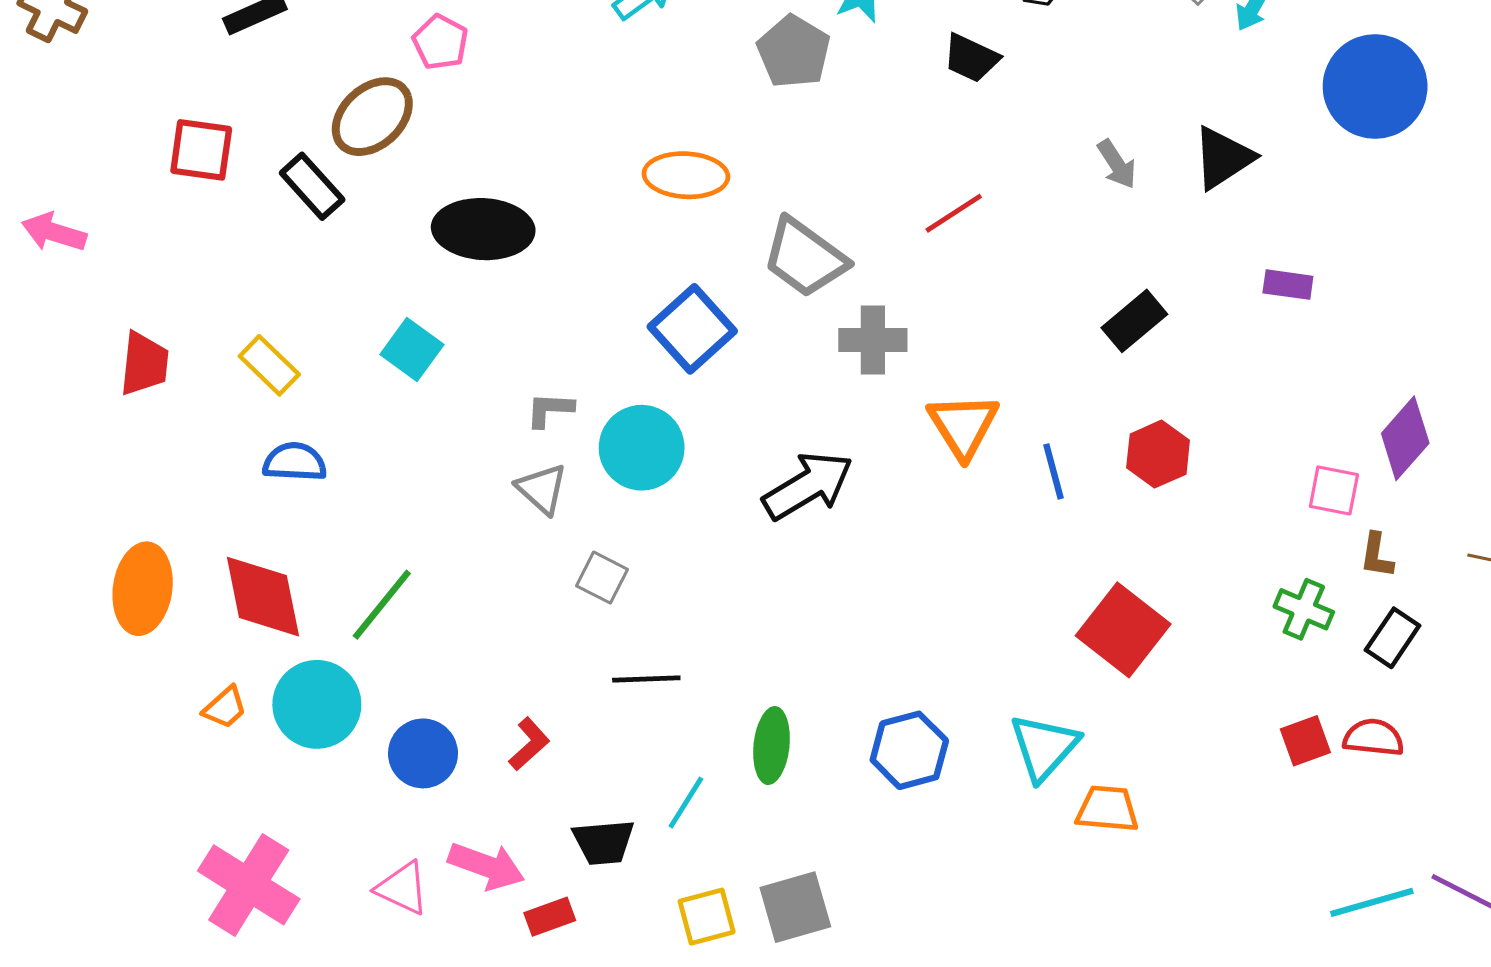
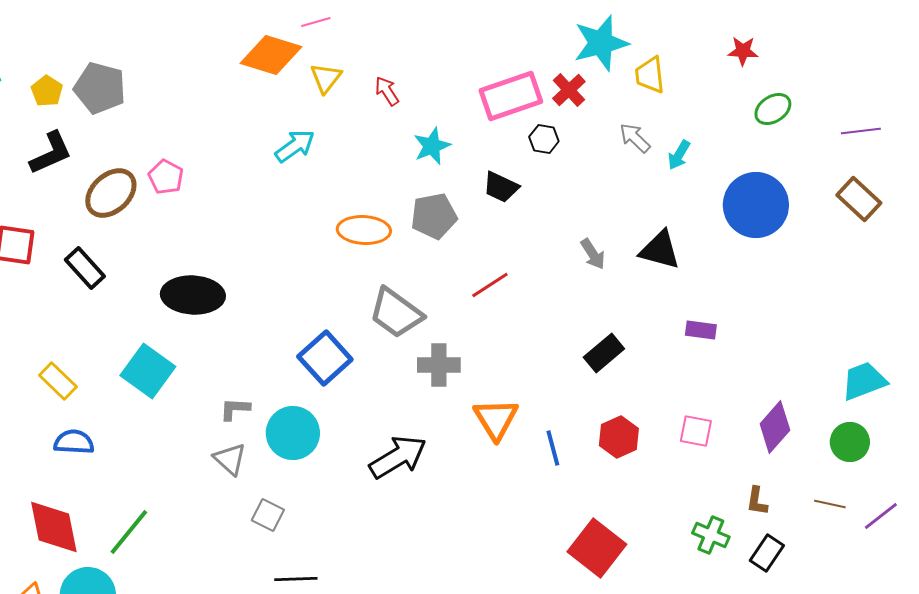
gray pentagon: (794, 52) -> (434, 216), moved, turned 30
brown ellipse: (372, 117) -> (111, 193), moved
black triangle: (1223, 158) -> (660, 250), turned 48
orange ellipse: (686, 175) -> (364, 230), moved
cyan square: (412, 349) -> (148, 371), size x1.4
pink square: (1334, 490) -> (696, 431), moved

